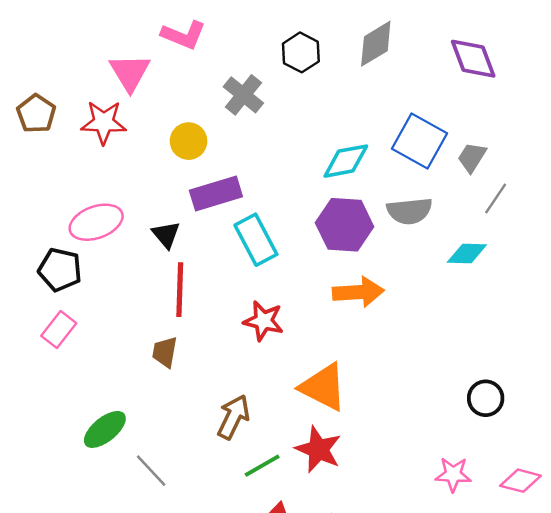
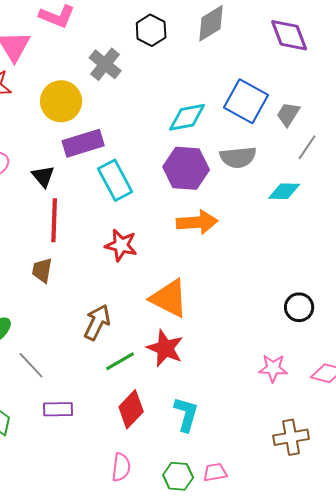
yellow circle: (189, 141) -> (61, 101), size x1.4

